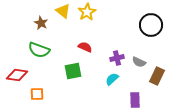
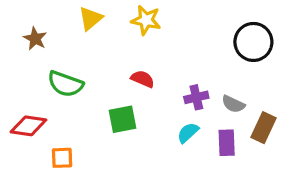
yellow triangle: (63, 11) -> (91, 18), moved, turned 42
yellow star: (87, 12) -> (146, 20), turned -30
brown star: (41, 23) -> (35, 39), moved
purple rectangle: (135, 100) -> (227, 143), moved

